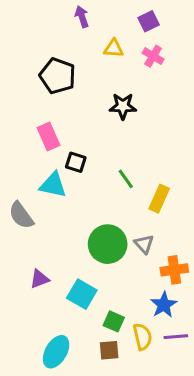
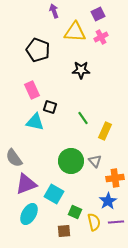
yellow triangle: (114, 49) -> (75, 32), size x1.6
pink cross: (153, 56) -> (101, 37), turned 32
gray semicircle: (21, 215) -> (14, 158), moved
purple triangle: (39, 279) -> (26, 184), size x1.6
brown square: (109, 350) -> (64, 231), moved
cyan ellipse: (56, 352) -> (29, 214), moved

